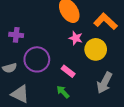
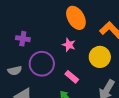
pink star: (76, 38) -> (69, 45), moved

